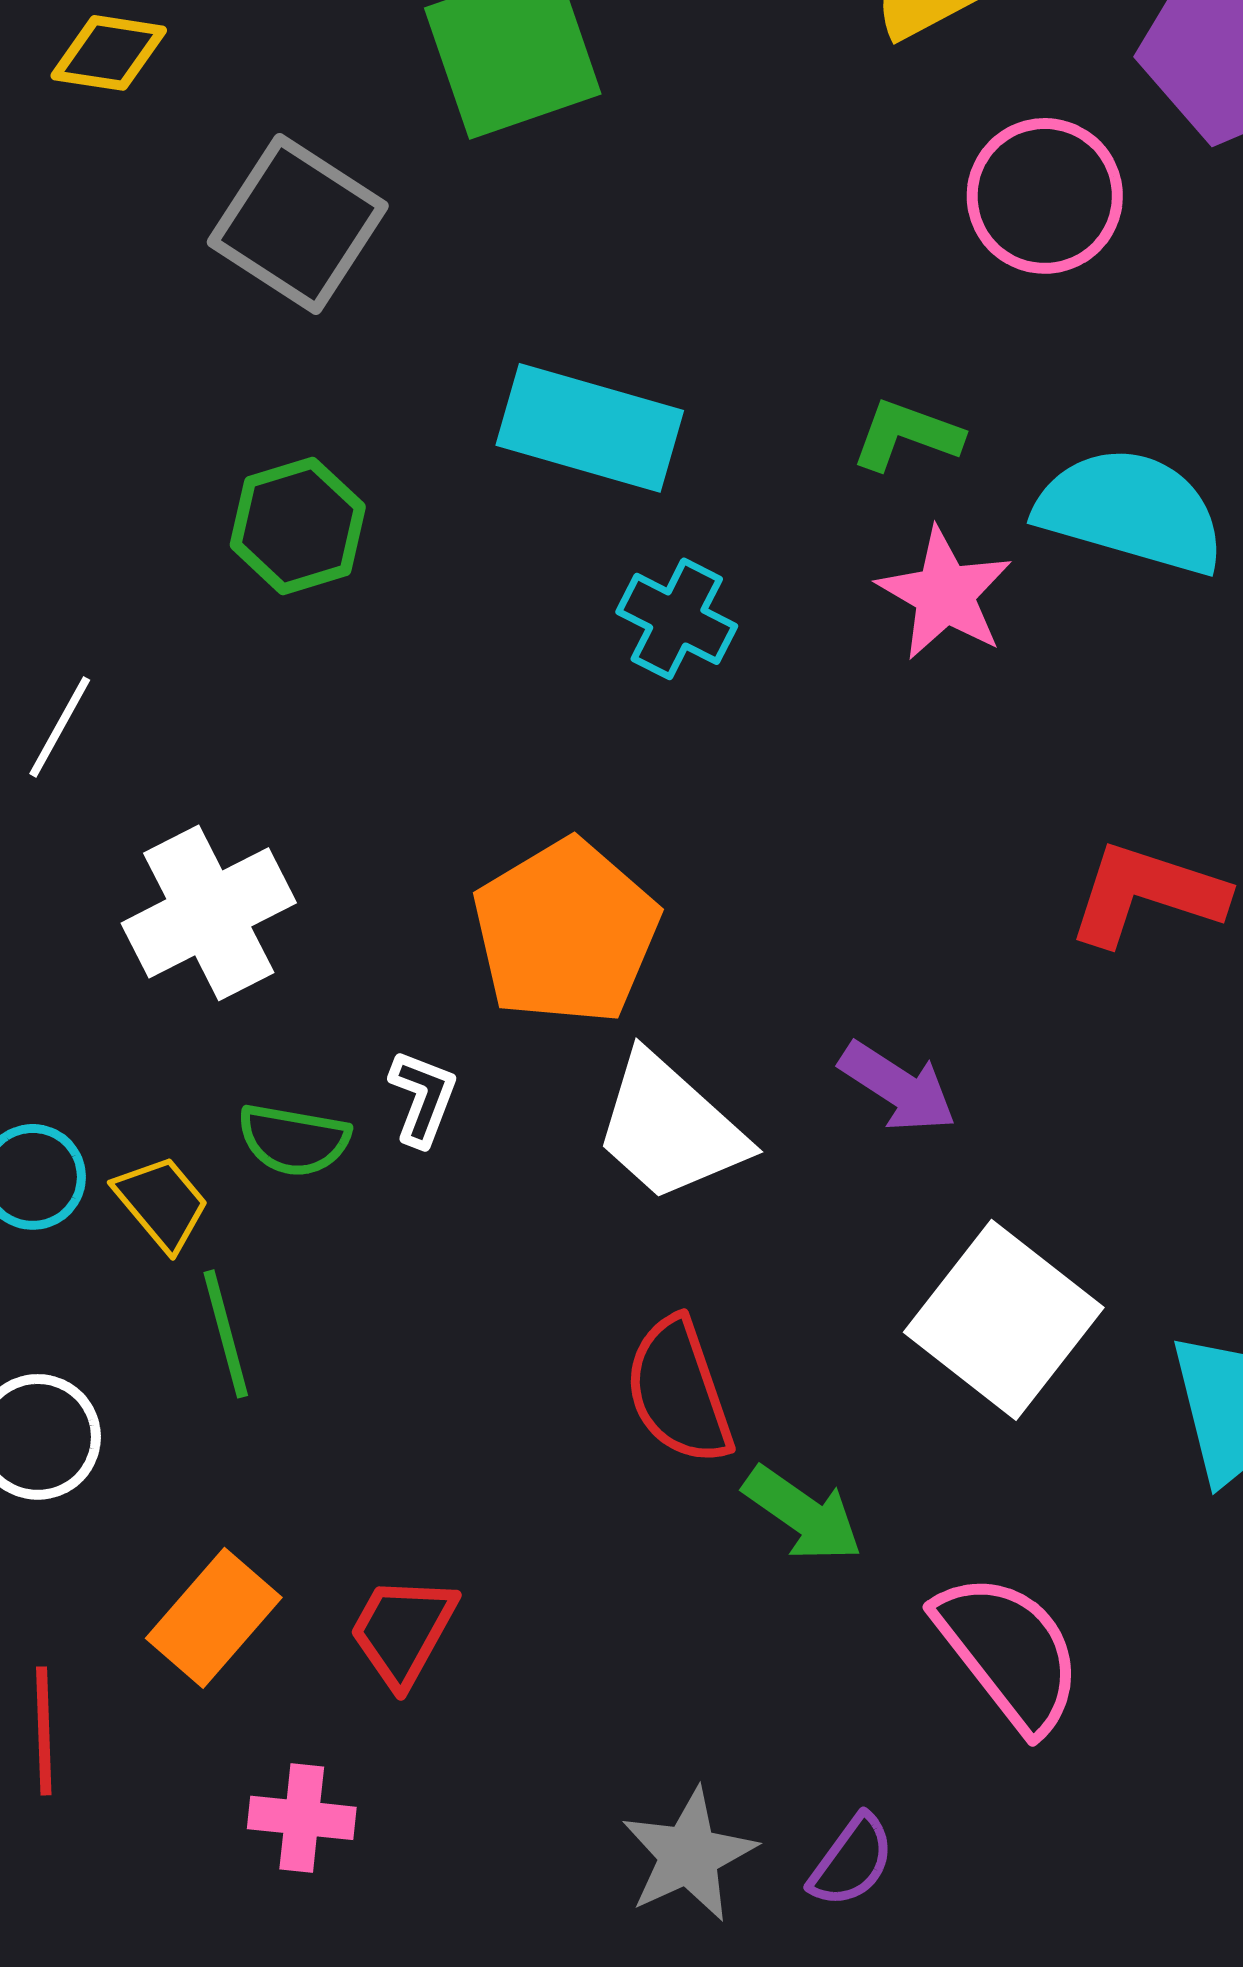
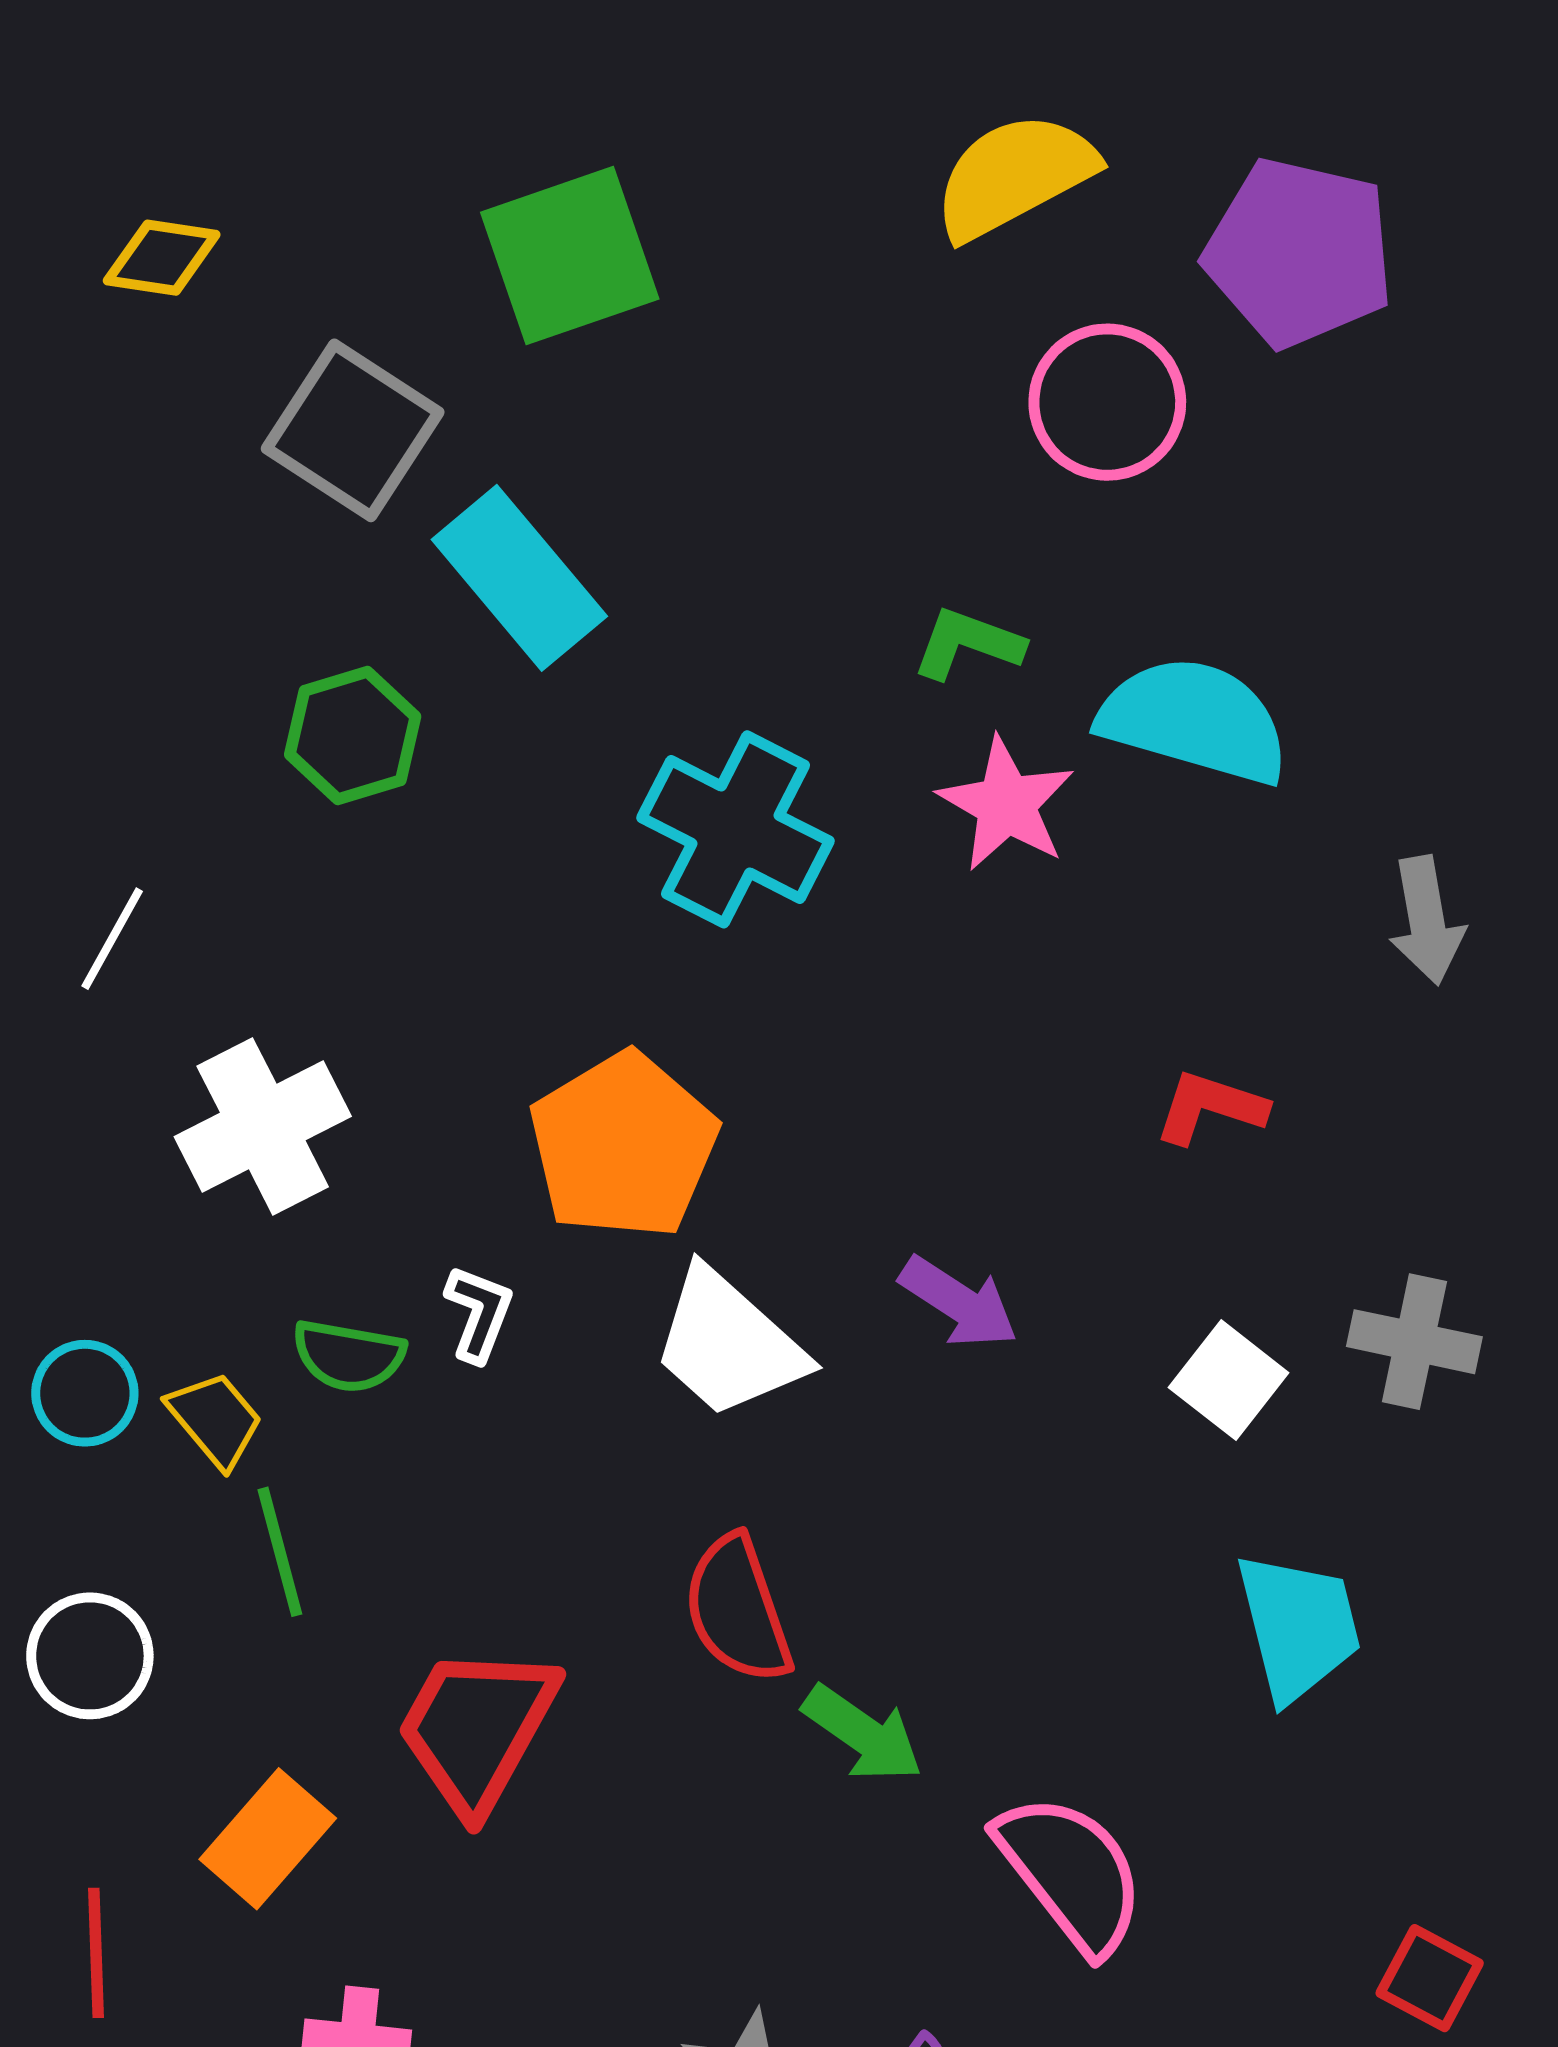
cyan rectangle: (590, 428) -> (519, 578), moved, turned 34
cyan cross: (677, 619) -> (735, 829), size x1.6
red L-shape: (1147, 894) -> (1210, 1107), size x0.7
white square: (1004, 1320) -> (1229, 1380), moved, size x0.6
red trapezoid: (403, 1631) -> (477, 1729), moved, size x1.5

